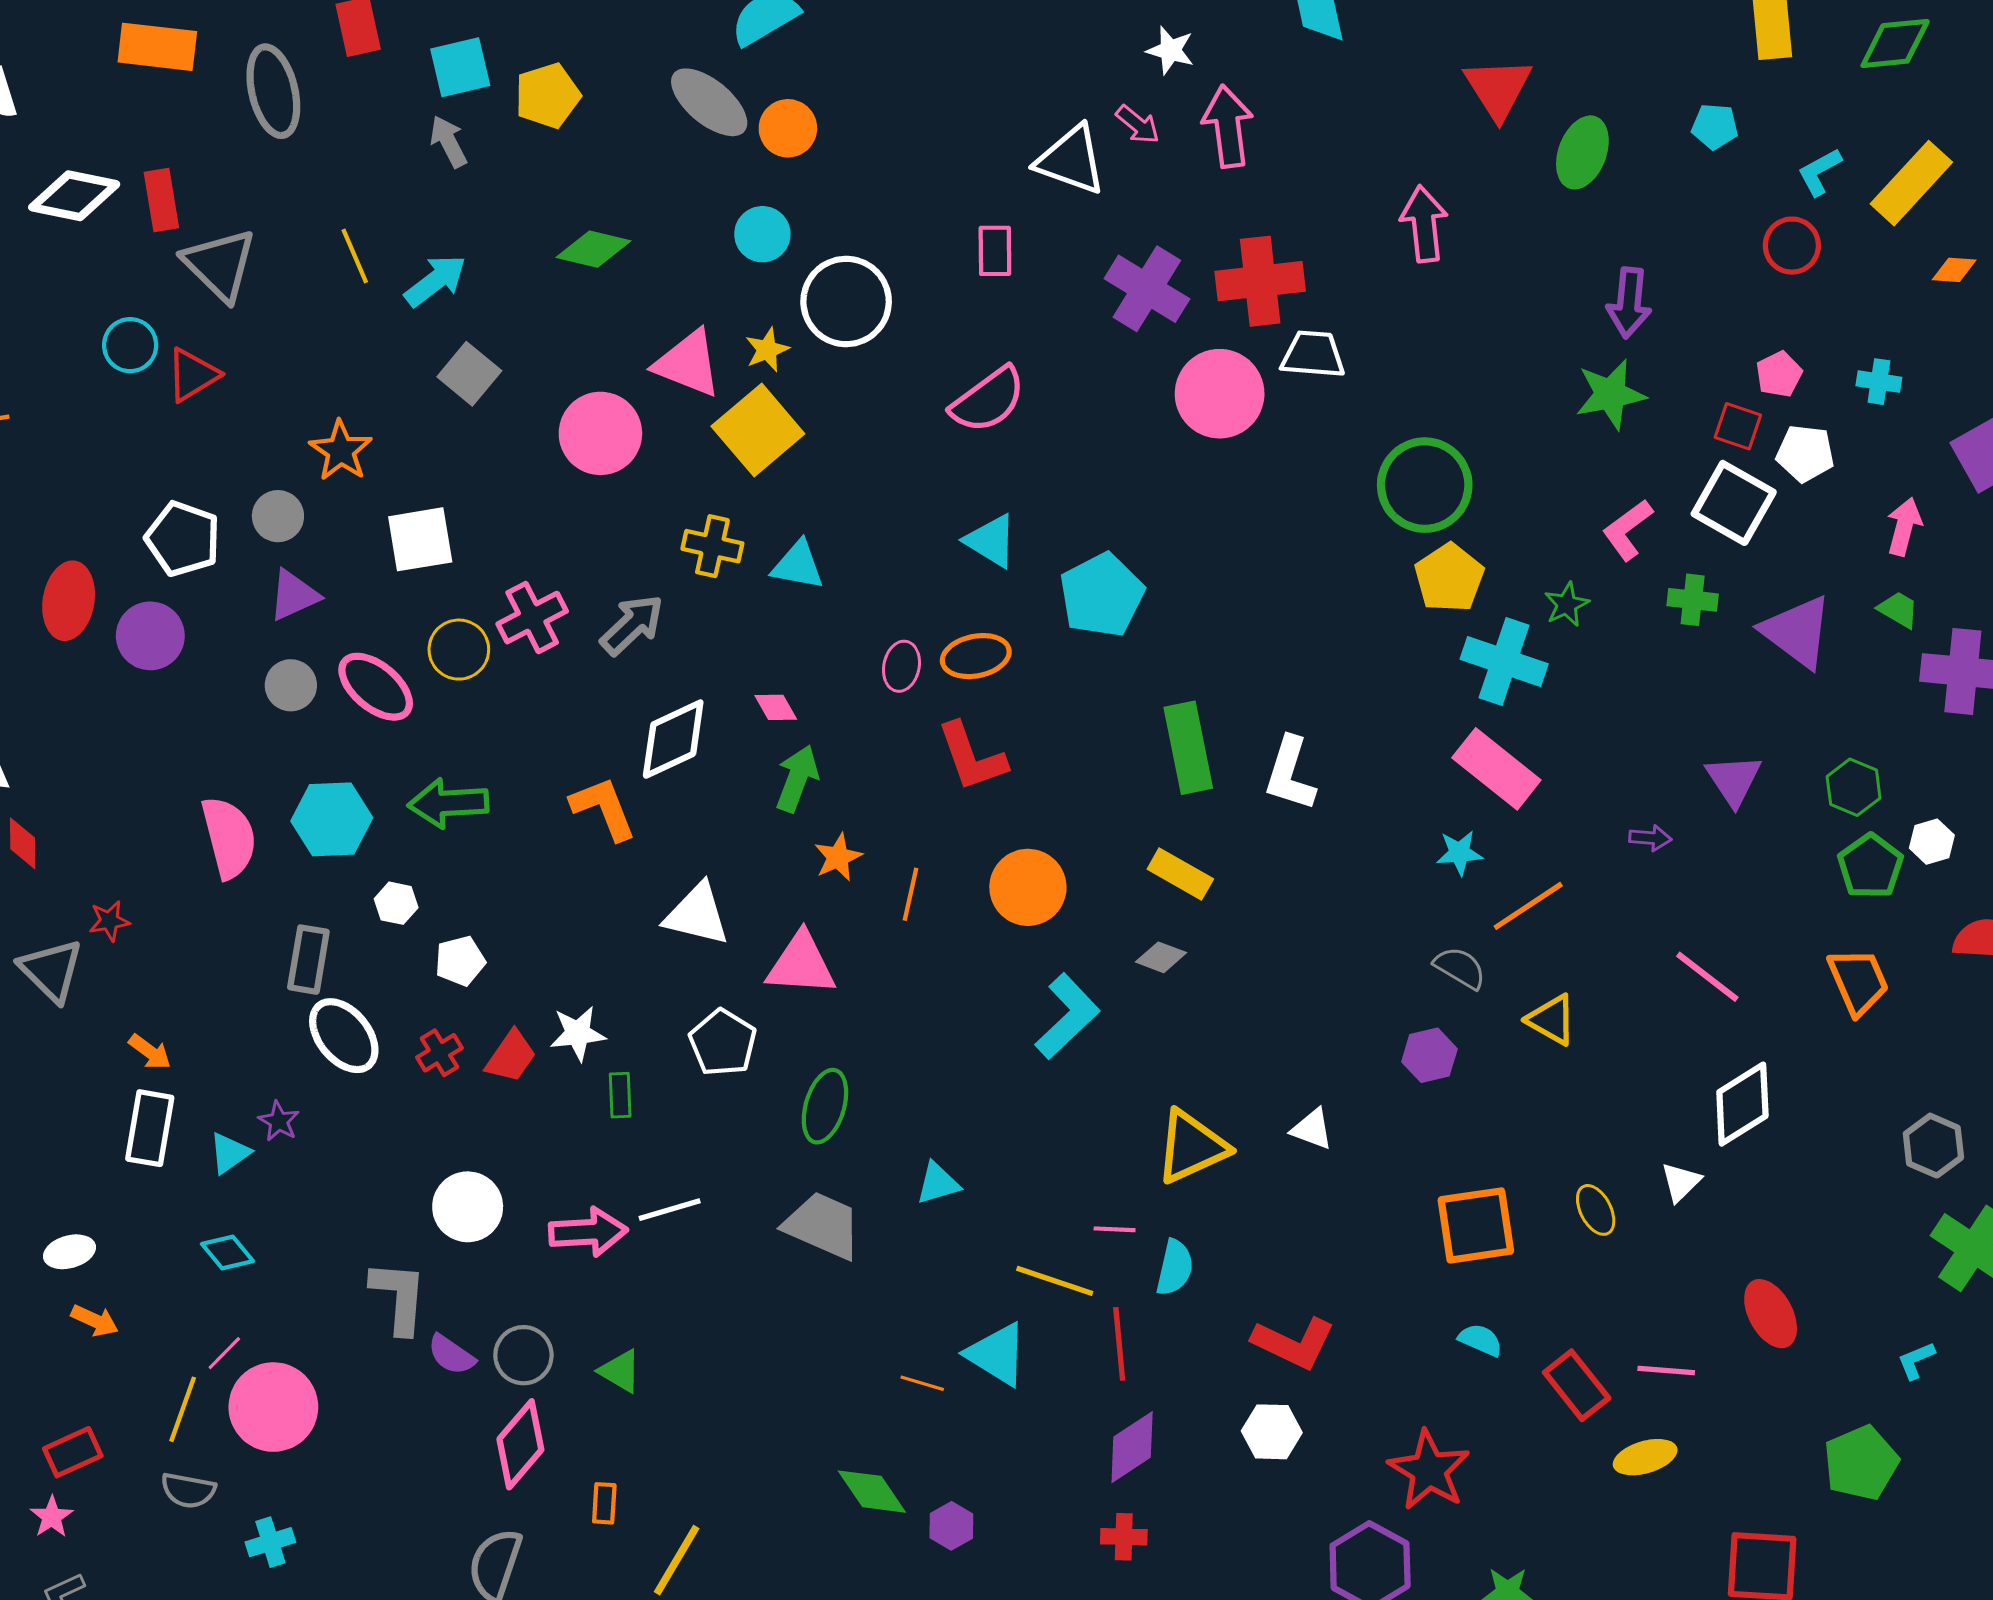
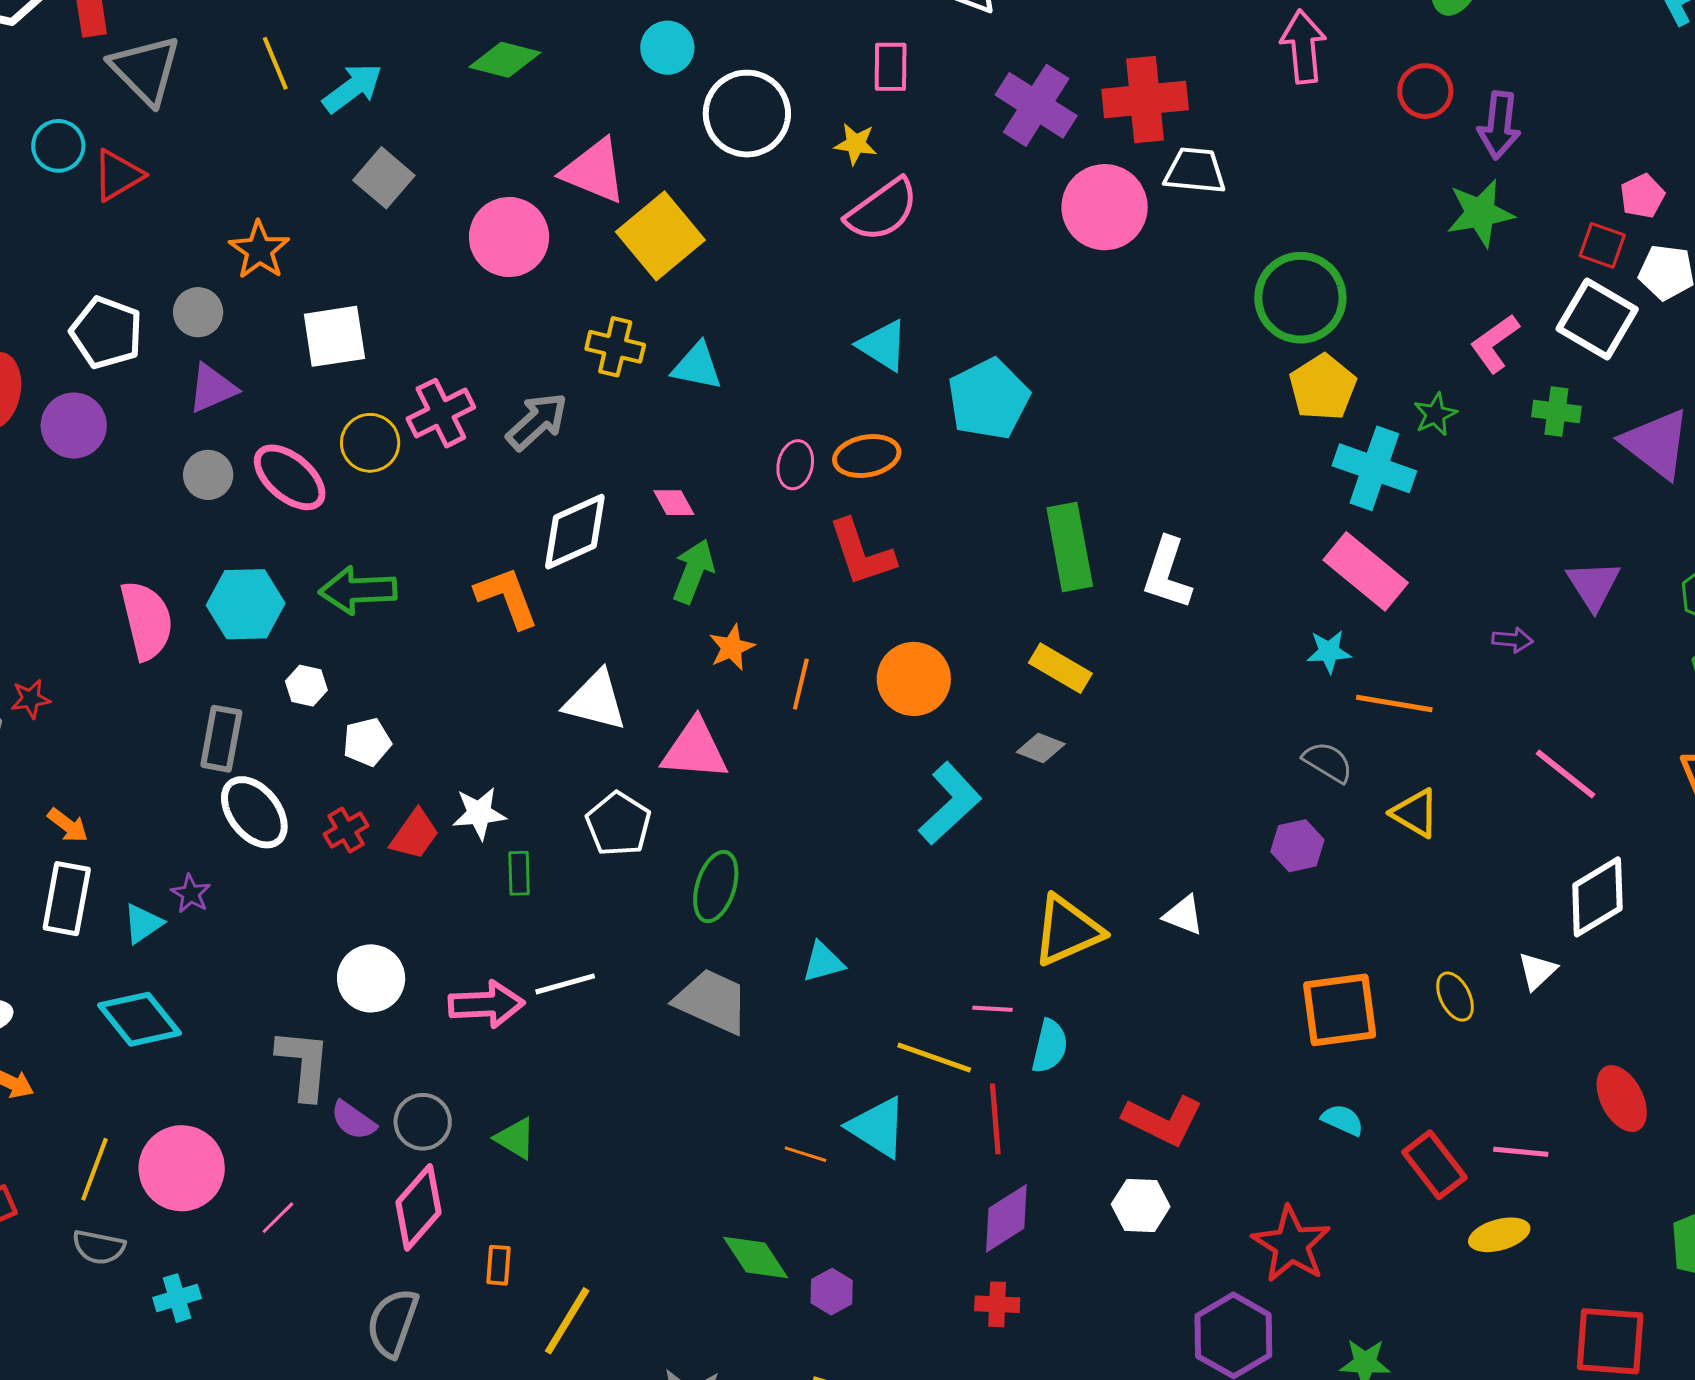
red circle: (1792, 246) -> (1425, 91), moved
yellow star: (767, 350) -> (856, 144), moved, turned 30
orange line: (1528, 906) -> (1394, 704), turned 42
cyan diamond: (227, 1253) -> (140, 1019), size x1.6
pink line: (224, 1353) -> (278, 1218), moved

